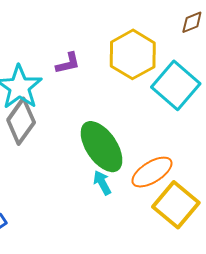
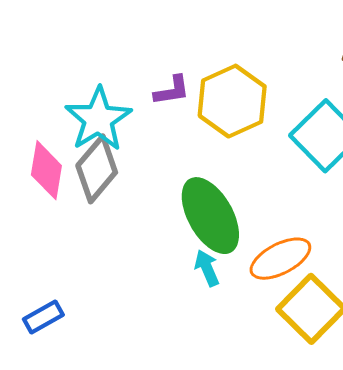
yellow hexagon: (133, 54) -> (232, 101), moved

